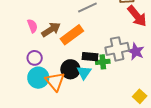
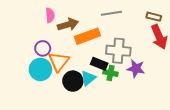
gray cross: (117, 49) -> (118, 51), moved
purple star: (136, 51) -> (136, 69), moved, turned -30
black circle: (70, 69) -> (73, 81), moved
orange triangle: (55, 81) -> (59, 62), moved

